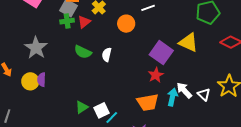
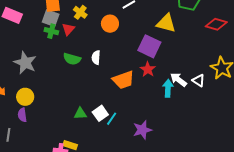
green cross: (67, 21) -> (51, 31), turned 32
yellow triangle: (188, 42) -> (166, 23), moved
purple semicircle: (42, 80) -> (22, 115), moved
orange trapezoid: (148, 102) -> (123, 80), moved
green triangle: (82, 107) -> (80, 114), turned 40

